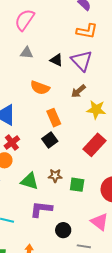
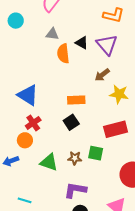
orange semicircle: (40, 88) -> (63, 54), moved, turned 60
orange rectangle: (54, 118) -> (76, 100), turned -72
red rectangle: (94, 145) -> (116, 129), turned 30
green square: (77, 185) -> (96, 153), moved
purple L-shape: (41, 209) -> (75, 190), moved

